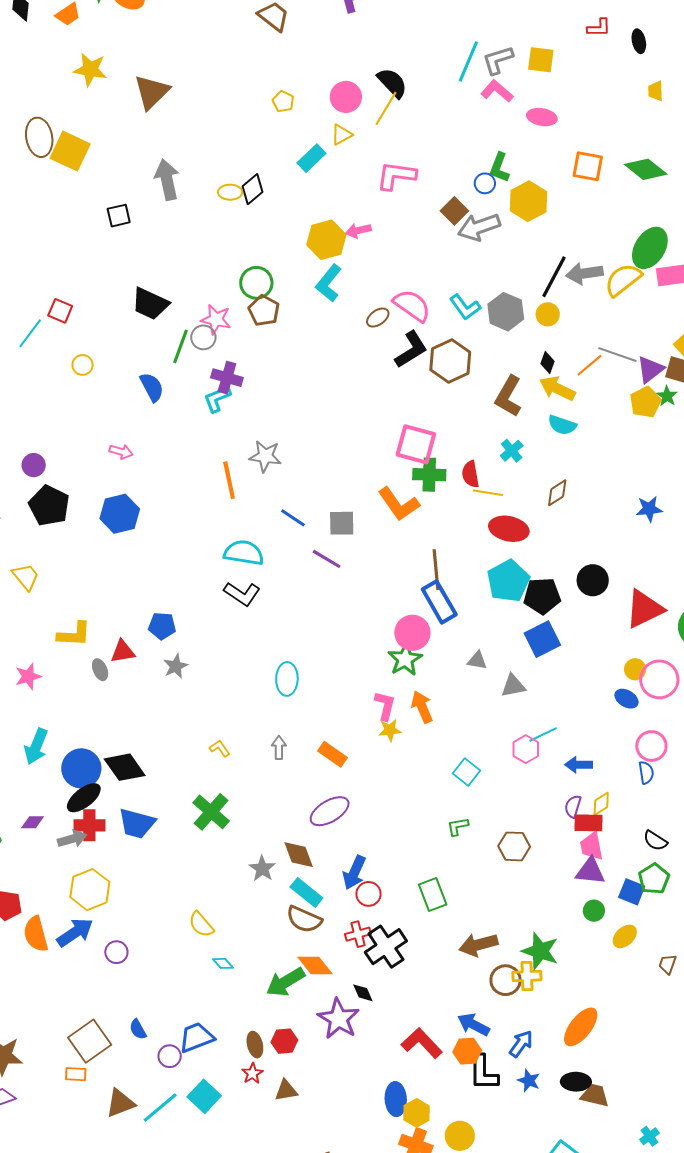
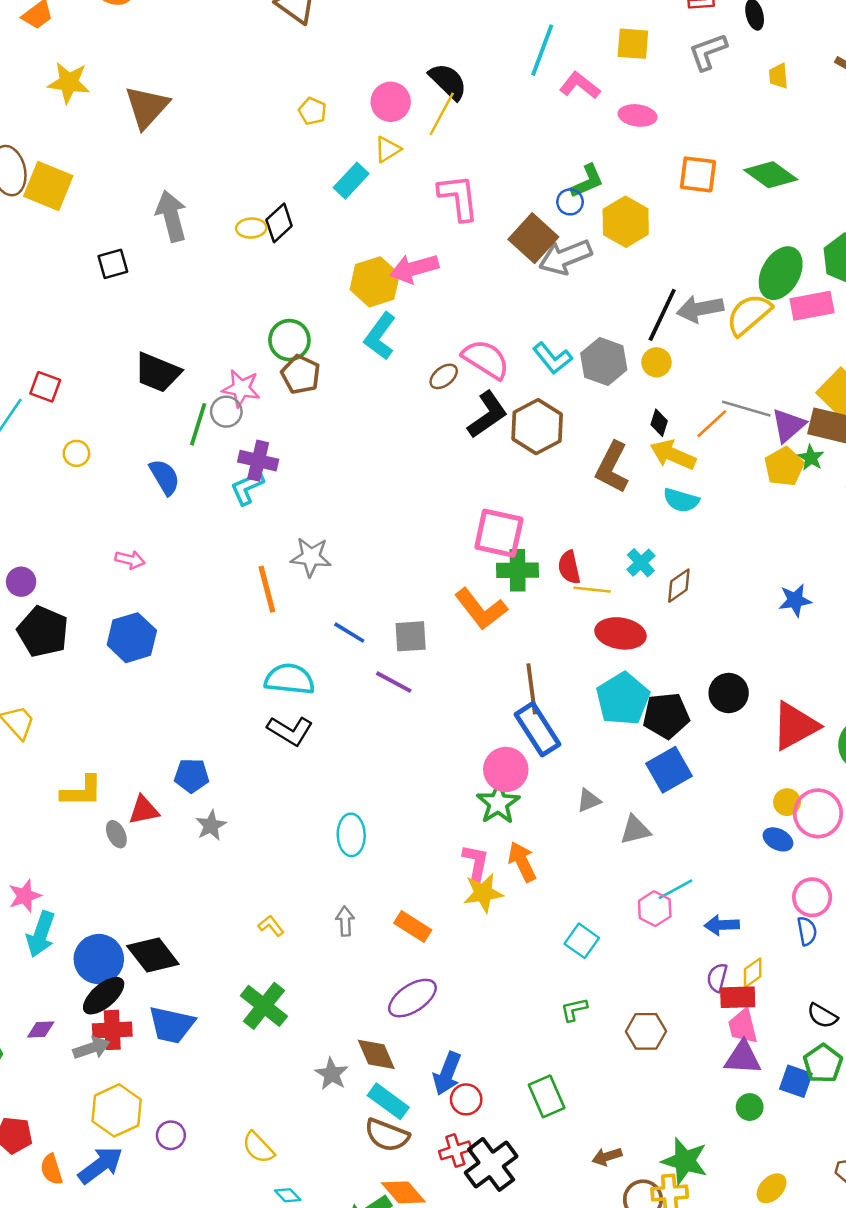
gray L-shape: (498, 60) -> (708, 52), moved
green L-shape: (499, 168) -> (587, 181), turned -132
pink L-shape: (396, 176) -> (458, 197), turned 78
brown square: (454, 211) -> (533, 238), size x1.4
pink arrow: (358, 230) -> (414, 268), size x1.5
cyan cross: (512, 451) -> (641, 563), moved
gray triangle: (477, 660) -> (589, 800), turned -30
pink star: (28, 676) -> (25, 896), moved
yellow star: (390, 730) -> (483, 893), size x1.4
orange semicircle: (36, 934) -> (51, 1169), size x0.7
yellow ellipse: (625, 936) -> (772, 1188), moved
brown arrow: (478, 945) -> (607, 1157), size x0.6
purple circle: (116, 952) -> (171, 1135), moved

